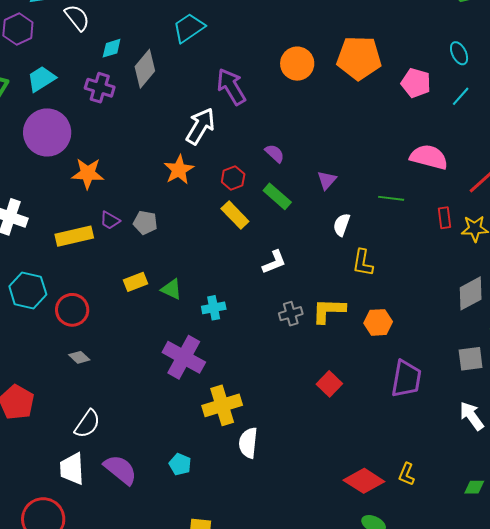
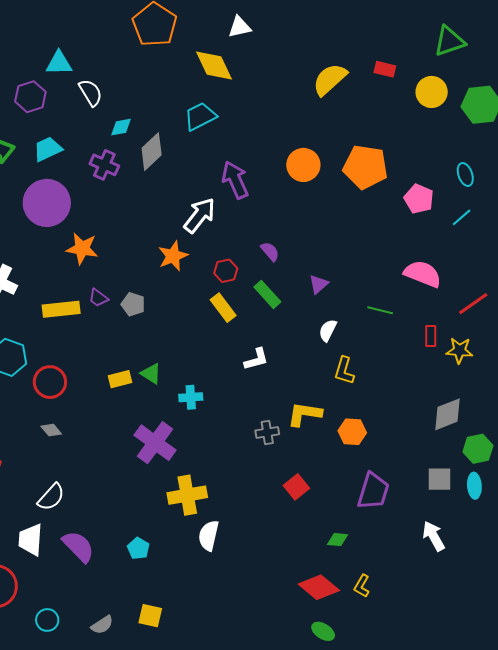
yellow rectangle: (136, 282) -> (120, 379), moved
gray cross: (291, 314) -> (267, 432), moved
green diamond: (474, 487) -> (338, 540), moved

